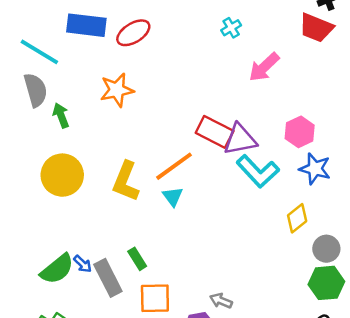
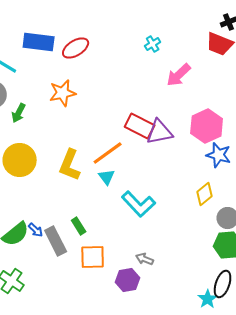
green arrow: (61, 115) -> (19, 113), turned -132
pink hexagon: (300, 132) -> (207, 126), size x1.4
cyan L-shape: (258, 171) -> (139, 204), moved

